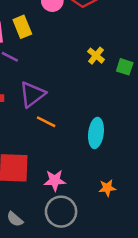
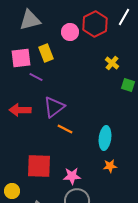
yellow cross: (96, 56) -> (112, 63), moved
orange star: (107, 188) -> (110, 166), moved

